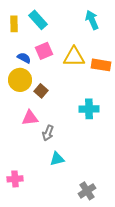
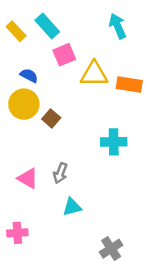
yellow rectangle: (14, 24) -> (16, 31), turned -42
pink square: (44, 51) -> (64, 55), moved
pink triangle: (30, 118) -> (28, 178), moved, turned 36

